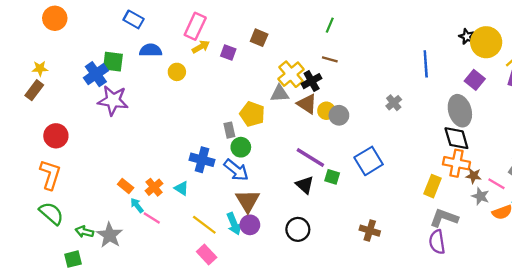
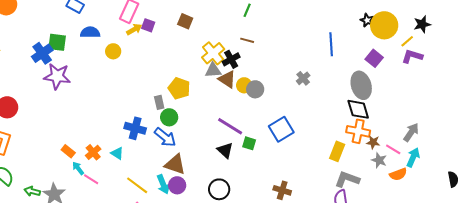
purple square: (228, 52) -> (148, 25), moved
gray triangle: (280, 94) -> (213, 70), moved
brown triangle: (248, 201) -> (175, 164), turned -40

